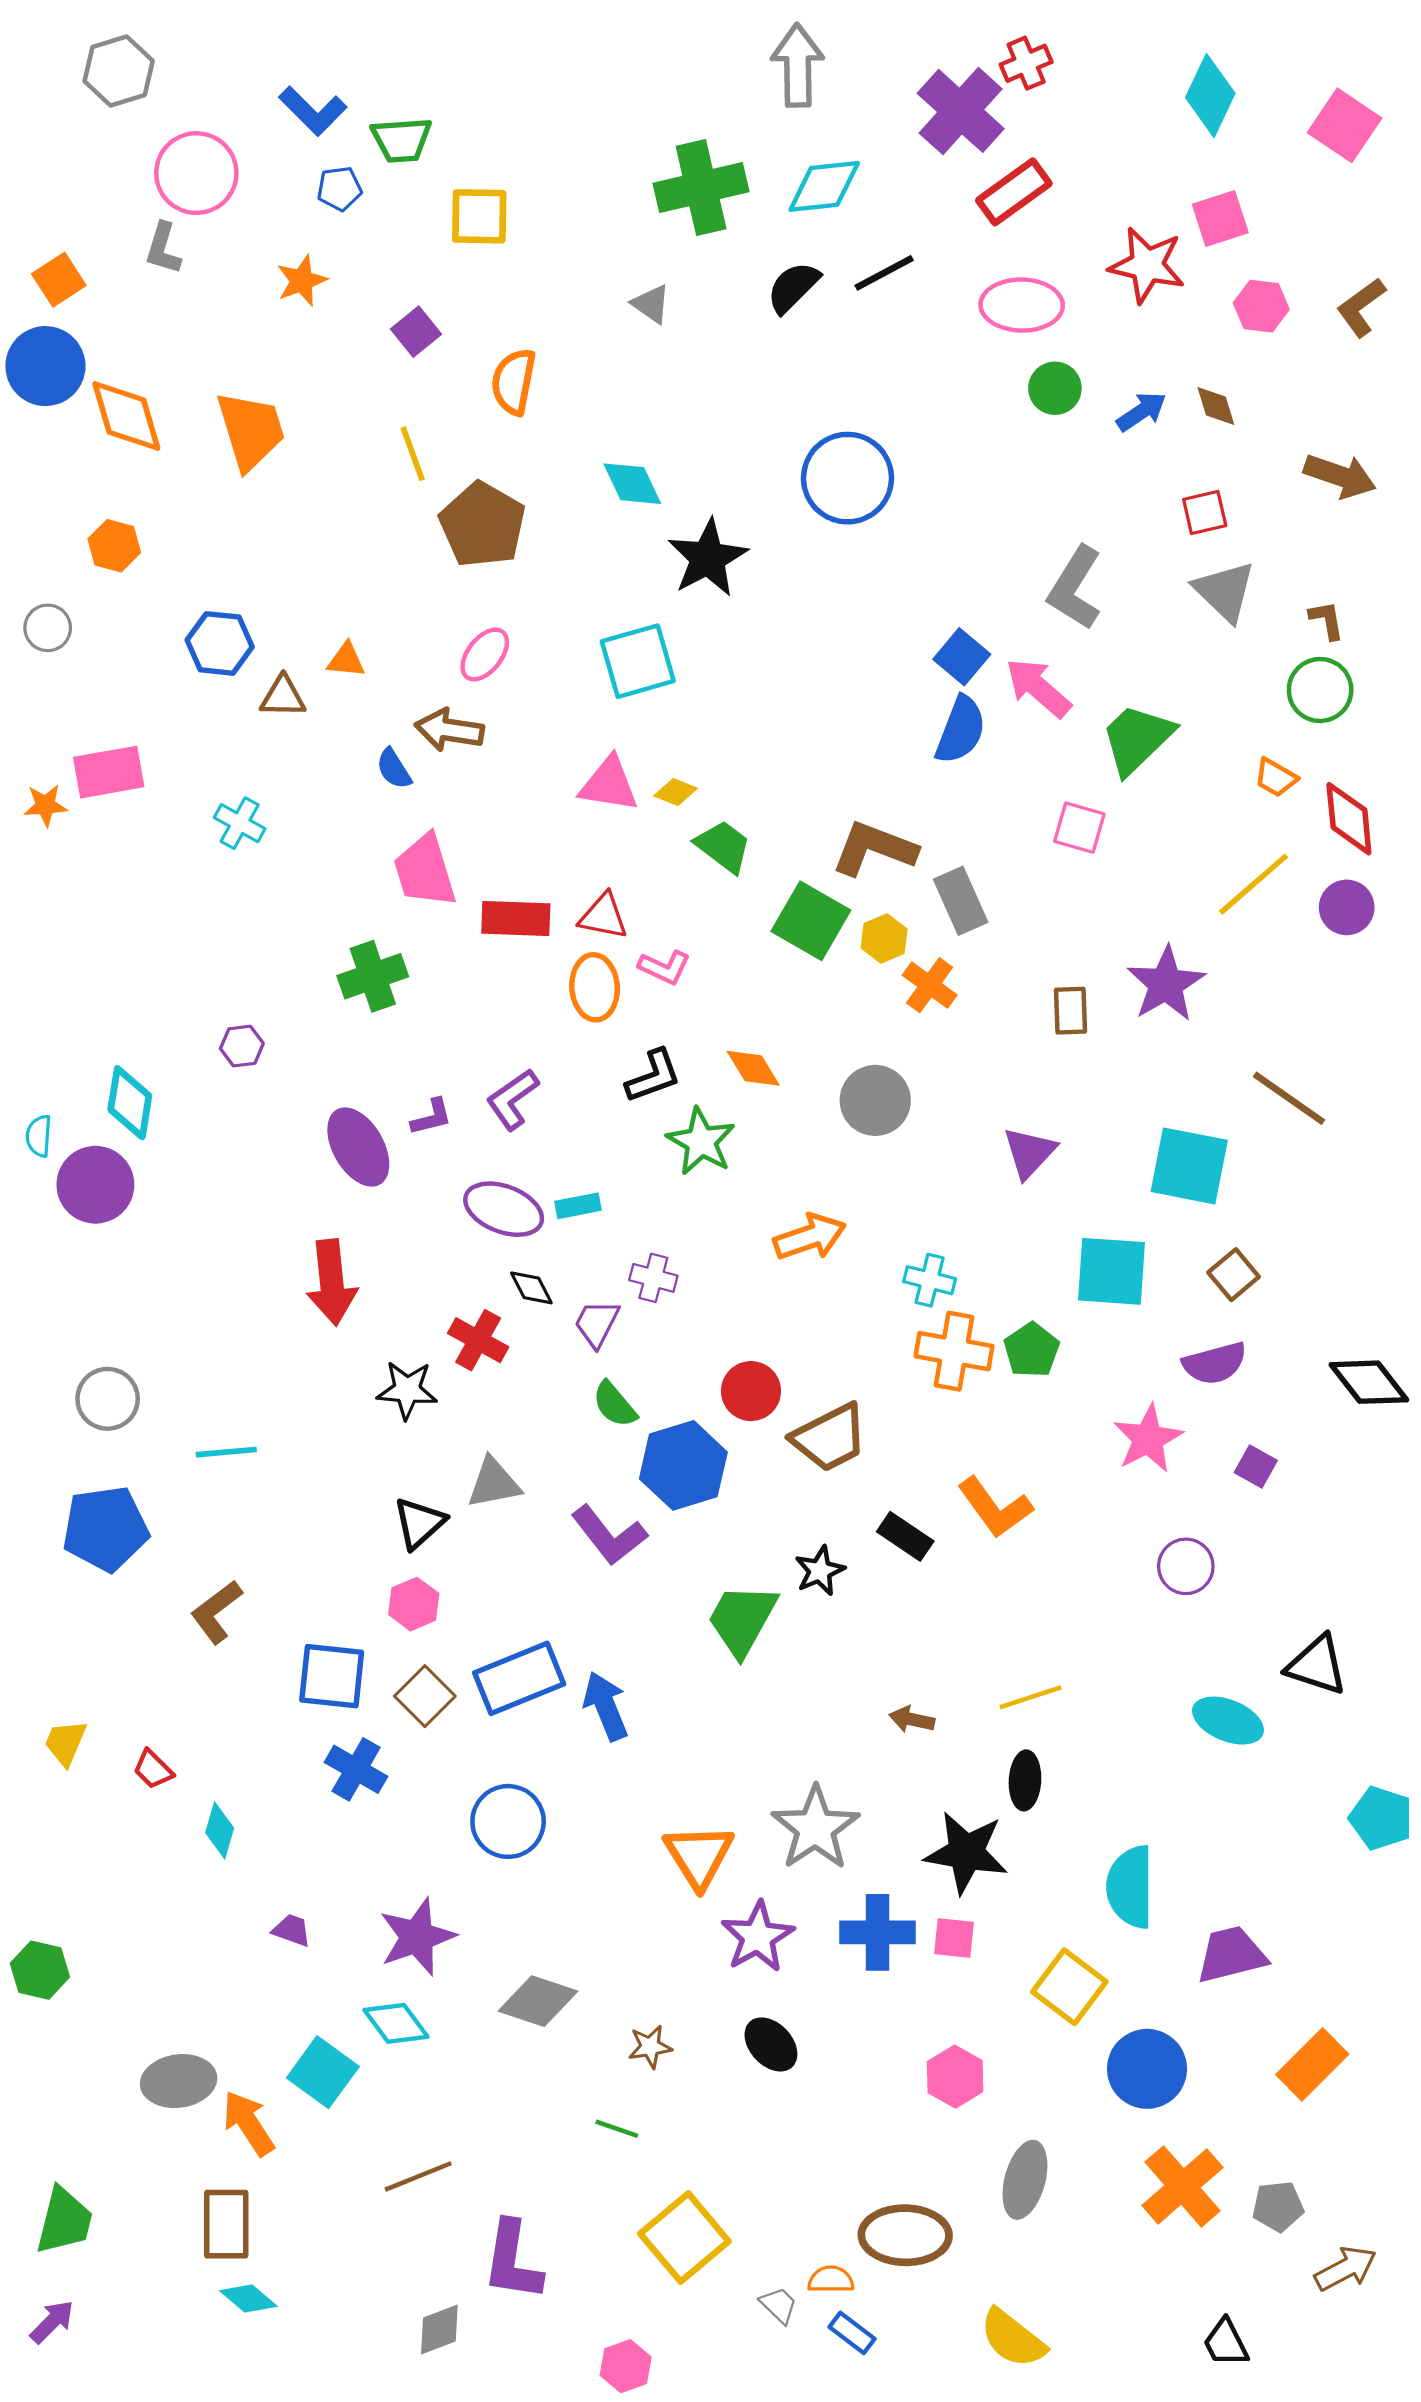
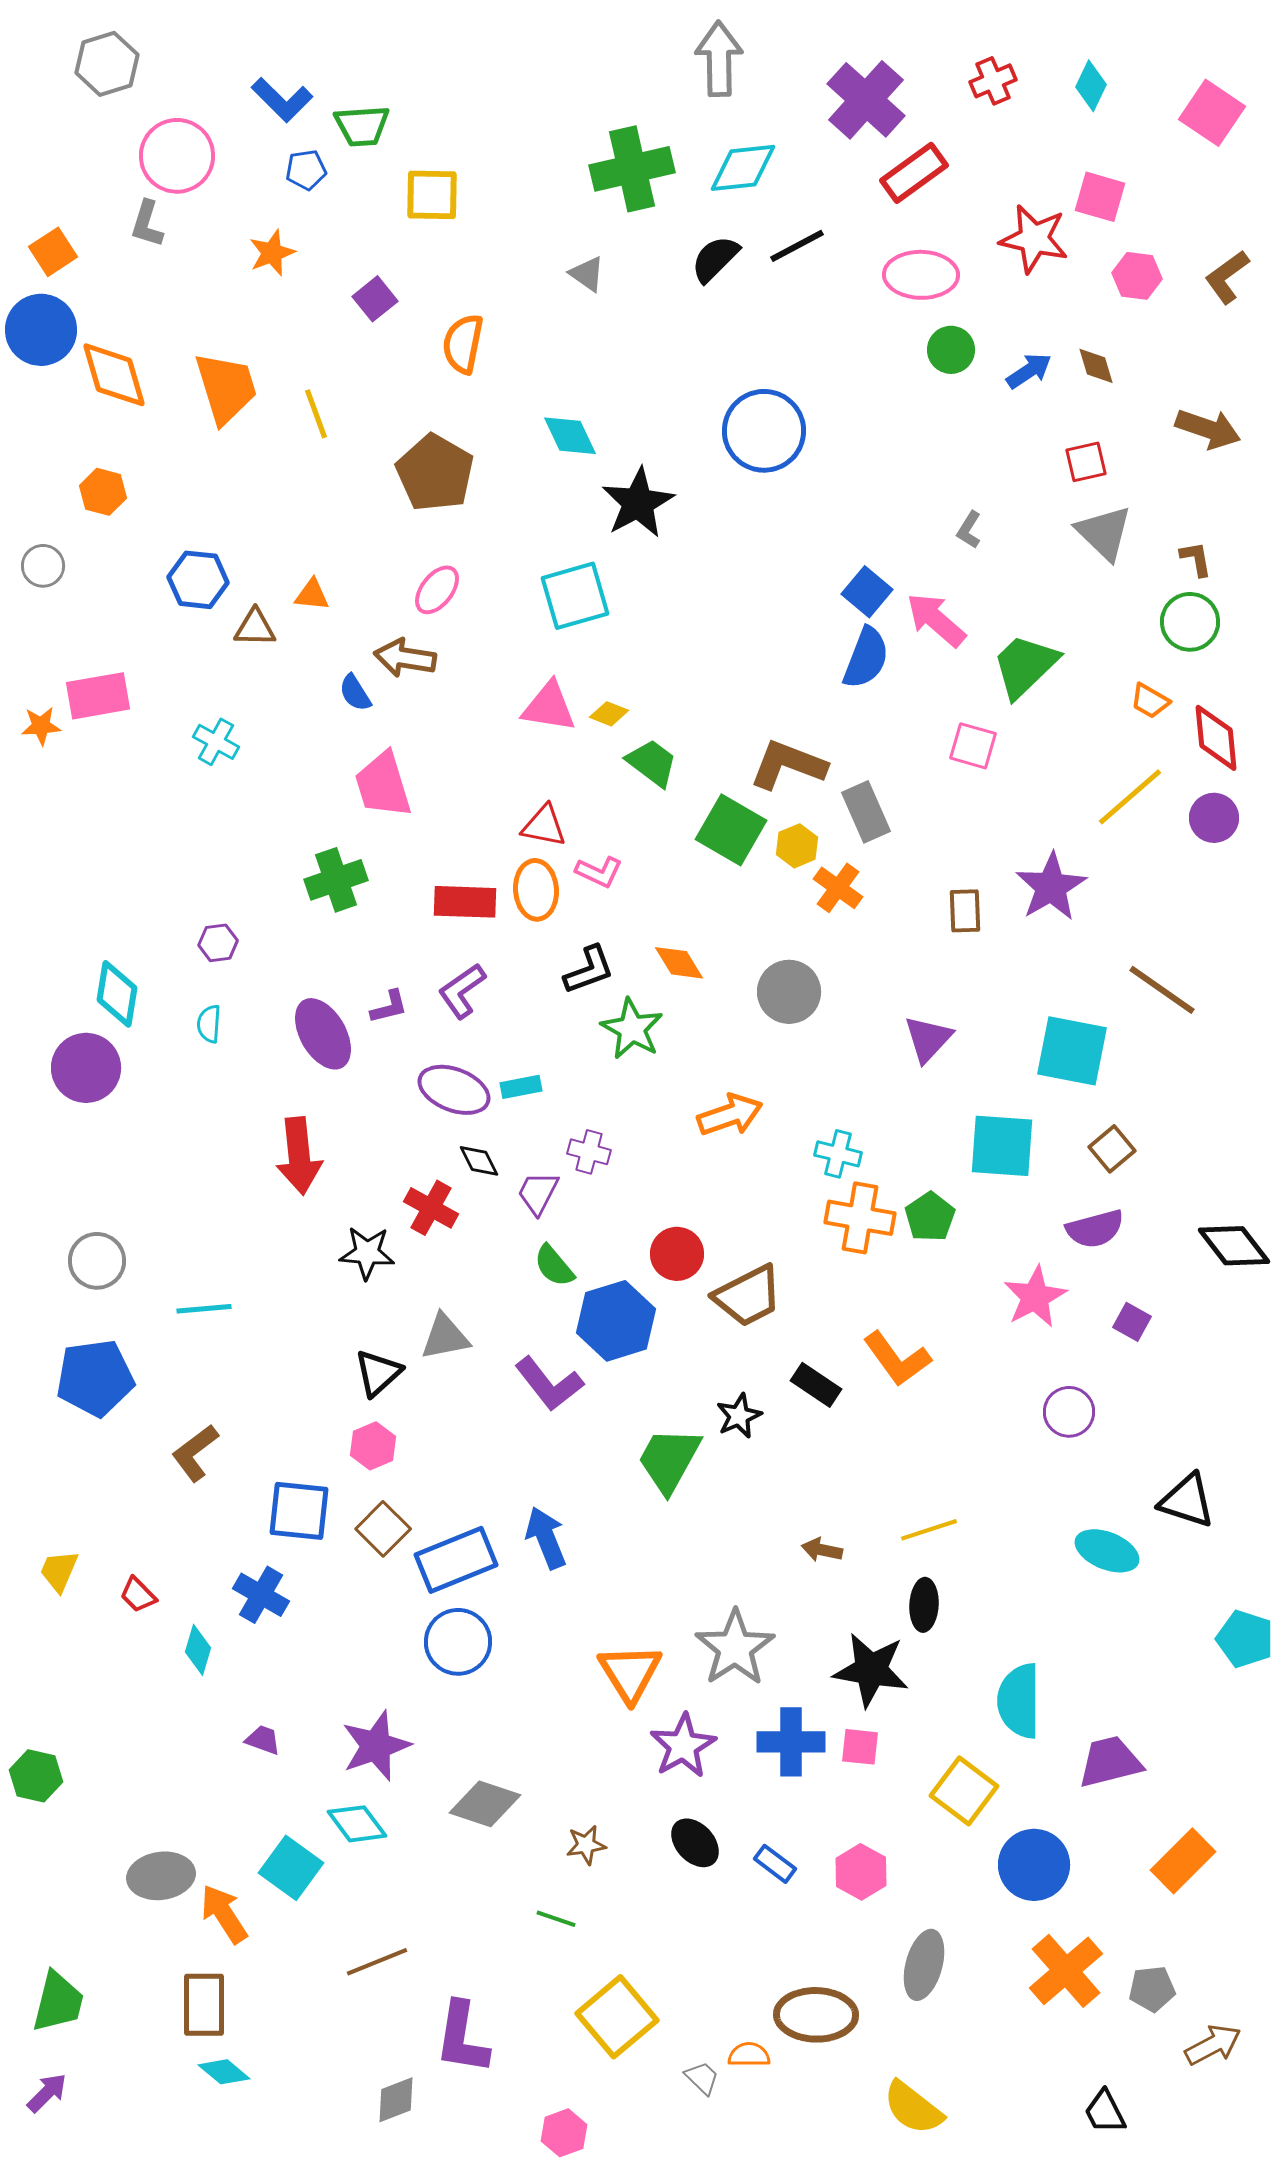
red cross: (1026, 63) -> (993, 81), moved
cyan diamond: (1210, 95) -> (1091, 86), size x0.7
pink square: (1220, 219) -> (1100, 197), turned 34
yellow line: (413, 454) -> (316, 414), moved
gray L-shape: (1075, 588) -> (969, 530), size x0.5
red rectangle: (516, 919) -> (465, 902), moved
cyan semicircle: (39, 1136) -> (209, 1024), moved
blue rectangle: (519, 1678) -> (456, 1560), moved
blue cross: (356, 1769) -> (261, 1595), moved
blue rectangle: (852, 2333) -> (775, 1864), moved

